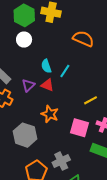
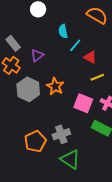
cyan semicircle: (46, 66) -> (63, 31), moved
red triangle: (47, 85) -> (90, 57), moved
gray hexagon: (25, 135) -> (28, 89), moved

